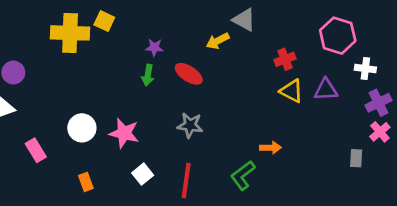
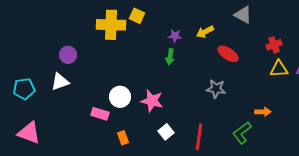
yellow arrow: (218, 41) -> (205, 32), moved
red ellipse: (189, 74) -> (228, 54), moved
yellow triangle: (292, 91) -> (279, 69), turned -30
gray star: (190, 125) -> (216, 89), moved
pink rectangle: (36, 150) -> (100, 114), moved, turned -42

